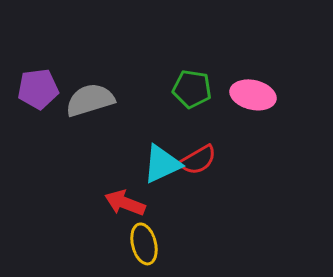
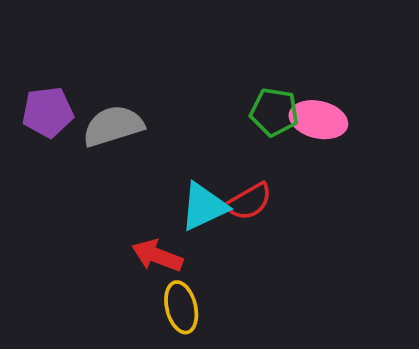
green pentagon: (192, 89) -> (274, 112), moved

